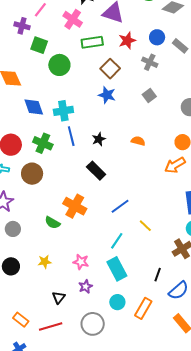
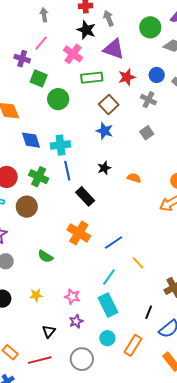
black star: (99, 139) -> (104, 168), moved
black rectangle: (96, 171) -> (85, 196), moved
orange cross: (75, 206) -> (79, 233), moved

